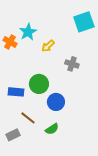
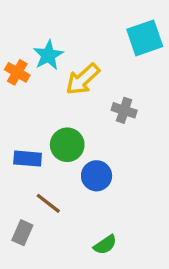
yellow arrow: (48, 46) -> (83, 79), size x1.5
green semicircle: (52, 129) -> (105, 245), moved
gray rectangle: (13, 135) -> (22, 233), turned -40

